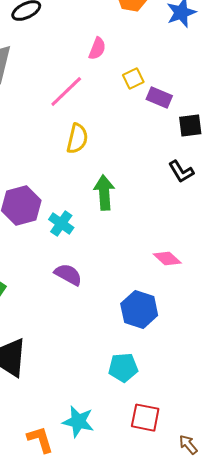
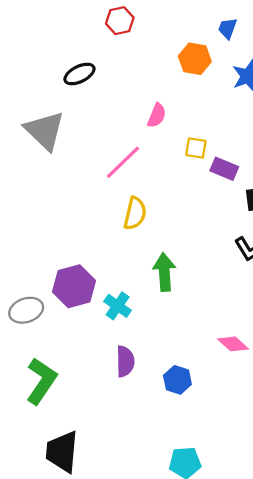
yellow square: (133, 79) -> (196, 148), turned 35
purple semicircle: (68, 275) -> (125, 361), turned 60
blue hexagon: (139, 310) -> (177, 380), moved, size x0.7

